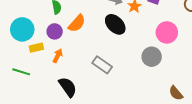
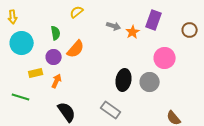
black ellipse: (115, 24) -> (124, 80), moved, turned 55
cyan circle: (22, 29) -> (22, 43), moved
gray rectangle: (102, 65) -> (111, 110), moved

